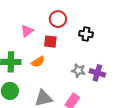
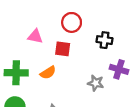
pink triangle: (27, 31) -> (35, 36), turned 48
purple cross: (97, 73) -> (119, 69), moved

